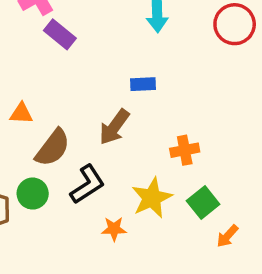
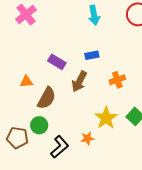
purple rectangle: (60, 34) -> (57, 62), moved
orange cross: (185, 150) -> (117, 80), moved
black L-shape: (87, 184) -> (60, 147), moved

